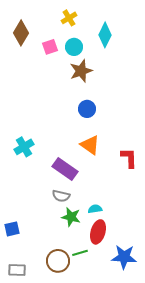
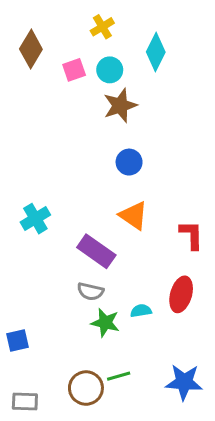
red ellipse: (98, 232) -> (181, 294), moved

